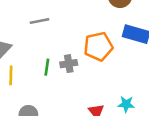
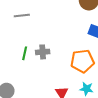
orange pentagon: (98, 46) -> (82, 61), moved

